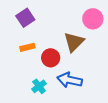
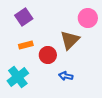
blue arrow: (70, 80) -> (66, 76), size x0.6
cyan cross: (39, 86) -> (18, 77), moved, size x1.5

